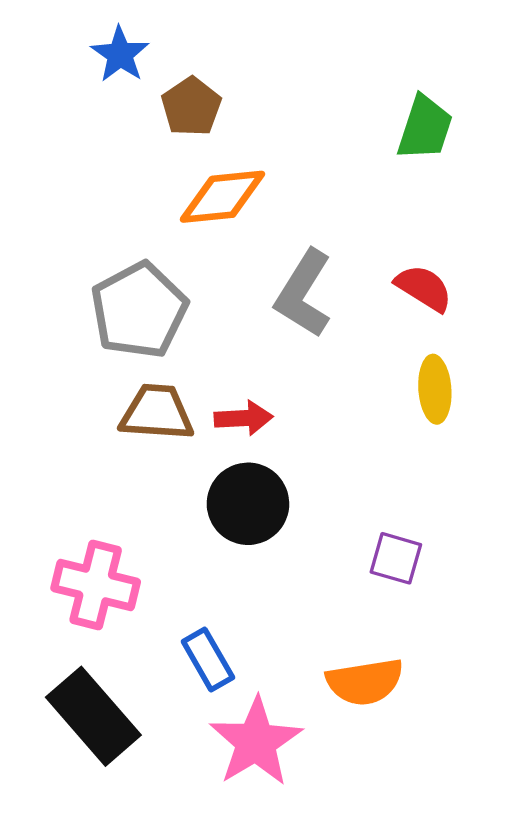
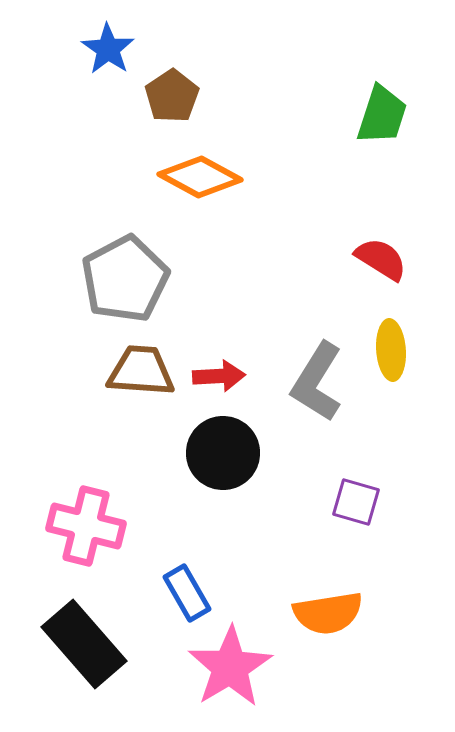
orange diamond: (222, 197) -> (200, 177), turned 34
gray L-shape: (304, 294) -> (317, 382), moved

